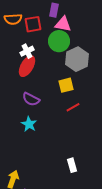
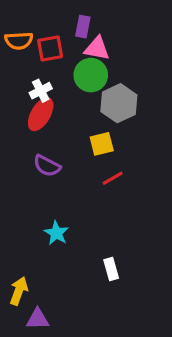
cyan star: (29, 124) -> (56, 233), moved

